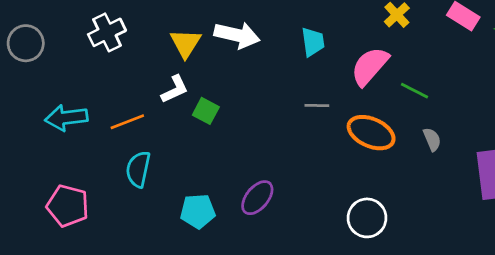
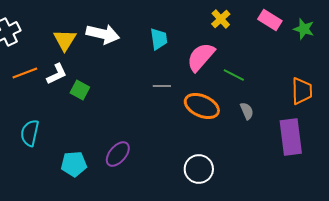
orange line: (127, 122) -> (25, 73), moved

